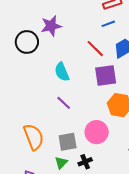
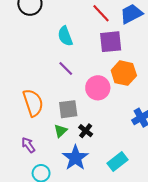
pink circle: (97, 132) -> (98, 88), moved
black cross: (85, 162) -> (86, 131), turned -32

